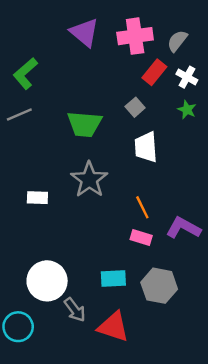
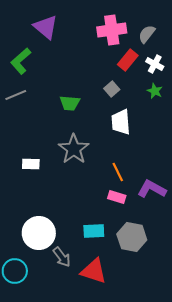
purple triangle: (84, 32) -> (46, 27), moved
green trapezoid: (84, 124) -> (70, 103), size x0.7

